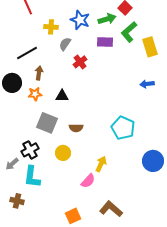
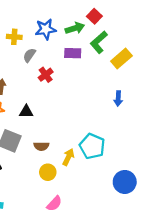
blue star: (80, 20) -> (46, 29), turned -30
yellow rectangle: (150, 47) -> (121, 58), turned 66
blue arrow: (147, 84) -> (118, 99), turned -80
yellow circle: (63, 153) -> (48, 172), moved
yellow arrow: (101, 164) -> (68, 157), moved

